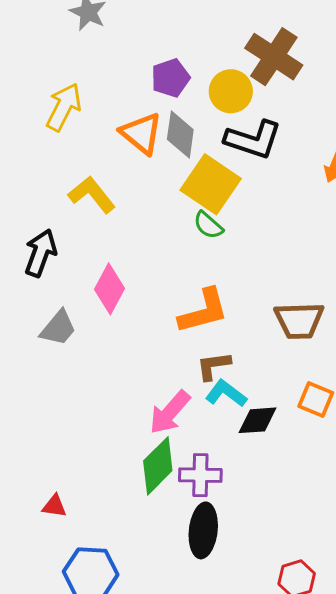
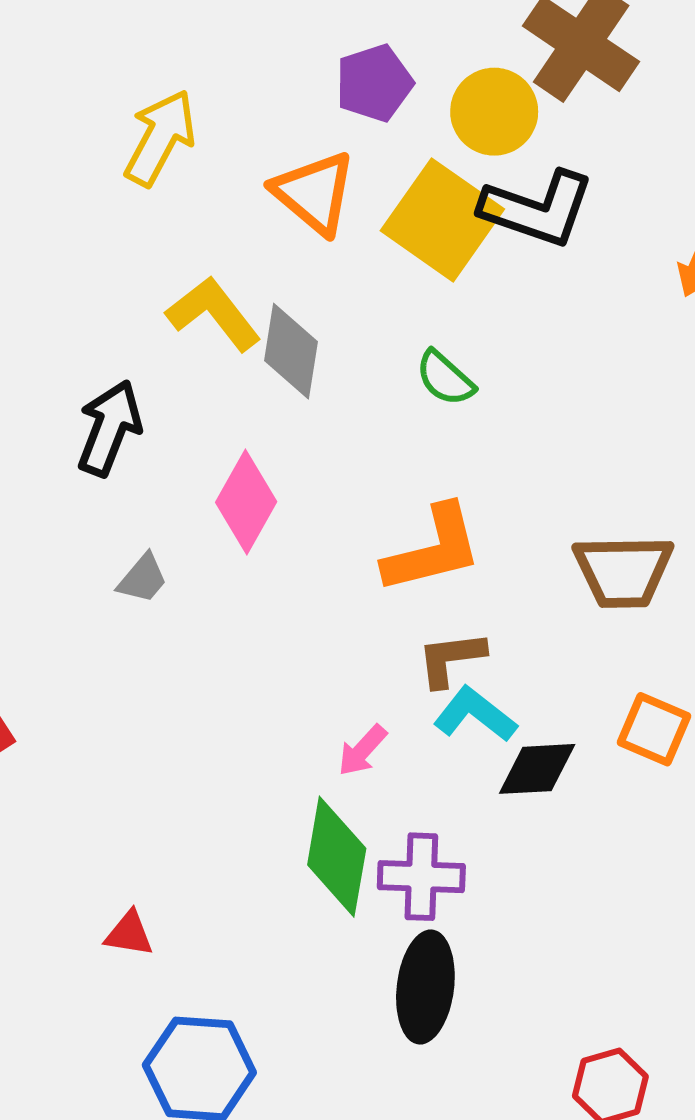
gray diamond: (180, 135) -> (291, 351), moved
yellow square: (211, 184) -> (442, 220), moved
gray trapezoid: (58, 328) -> (143, 579), size x0.7
pink arrow: (170, 412) -> (362, 750), size x0.6
green diamond: (158, 466) -> (337, 857), turned -36

